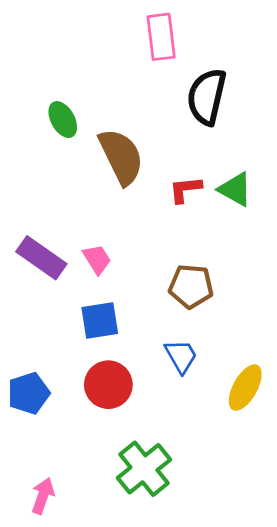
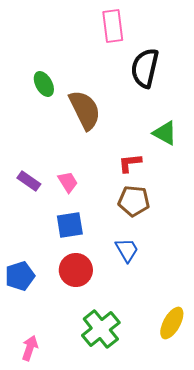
red L-shape: (185, 189) -> (130, 163), moved
purple rectangle: (41, 258) -> (29, 181), size x0.7
yellow ellipse: (245, 388) -> (172, 323), moved

